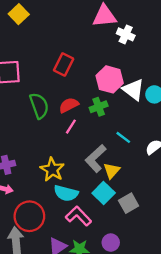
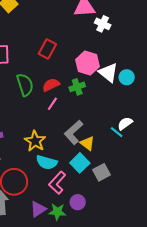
cyan line: (123, 137) -> (117, 132), moved
yellow triangle: (112, 171) -> (87, 143), turned -35
pink L-shape: (78, 216) -> (57, 183), turned -95
purple circle: (111, 243) -> (78, 202), moved

